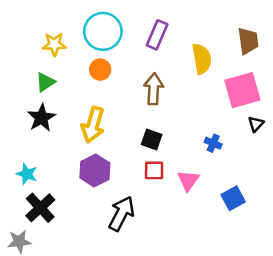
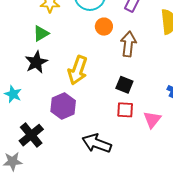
orange circle: (100, 70) -> (104, 27), moved
purple hexagon: (95, 170) -> (63, 106), moved
cyan star: (27, 174) -> (13, 94), moved
black arrow: (121, 214) -> (97, 143), turned -100

